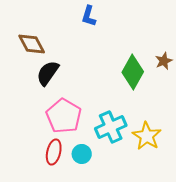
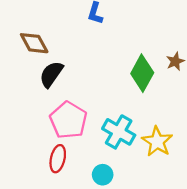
cyan cross: (111, 127) -> (119, 132), turned -36
cyan circle: (82, 154) -> (103, 175), moved

